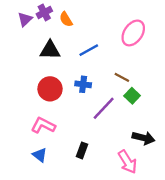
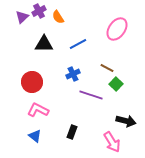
blue cross: (83, 84) -> (73, 74), turned -32
red circle: (50, 89) -> (32, 82), moved
purple line: (104, 108) -> (91, 95), turned 65

